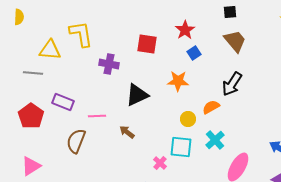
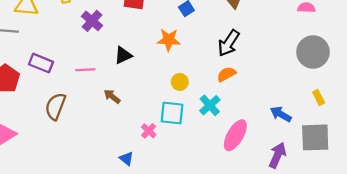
purple cross: (109, 64) -> (92, 21), turned 30
black triangle: (137, 95) -> (123, 55), size x0.7
orange semicircle: (211, 107) -> (226, 74), moved
pink line: (97, 116) -> (85, 70), moved

